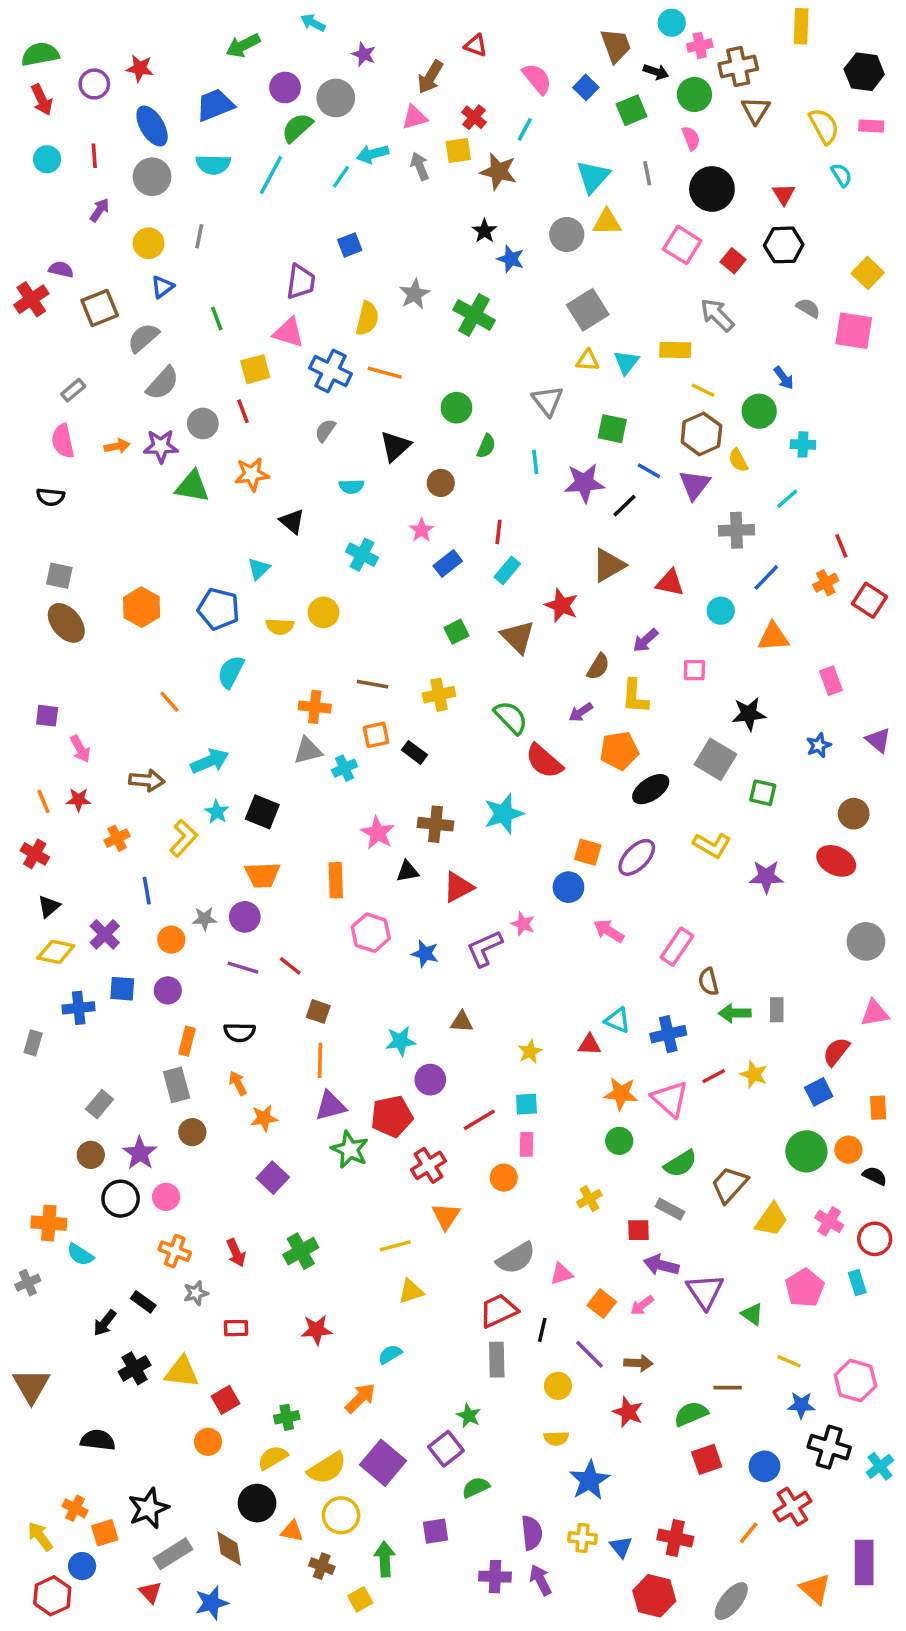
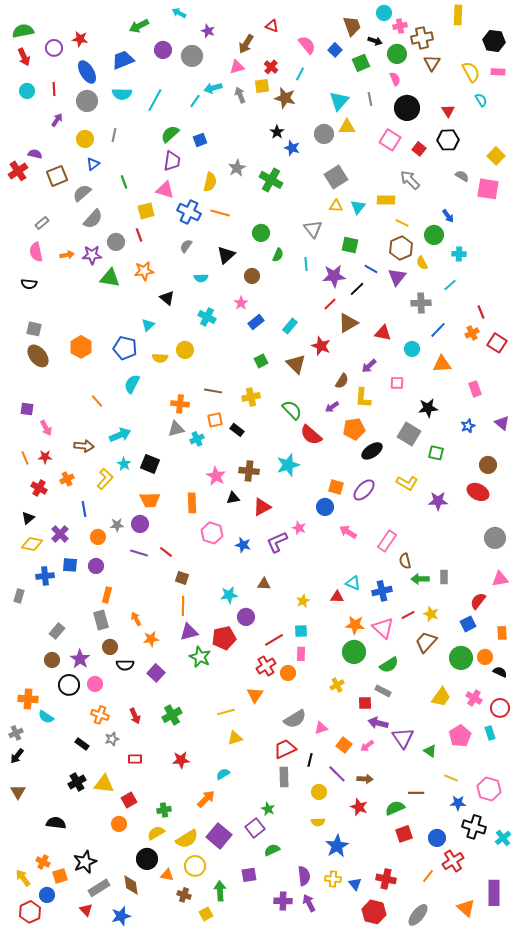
green semicircle: (297, 128) -> (170, 134), moved
red line: (498, 532) -> (330, 304), moved, turned 40
red cross: (35, 854) -> (39, 488), moved
black semicircle: (240, 1032) -> (125, 665), moved
green circle: (619, 1141) -> (354, 652), size x1.5
red cross: (429, 1165) -> (266, 666), moved
brown trapezoid: (729, 1185) -> (426, 642), moved
black arrow: (105, 1323) -> (17, 756), moved
brown triangle: (31, 1386) -> (18, 792), size x0.7

